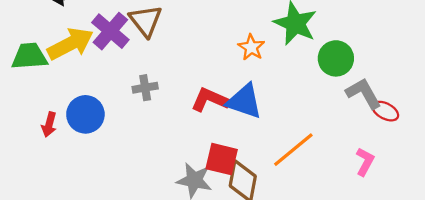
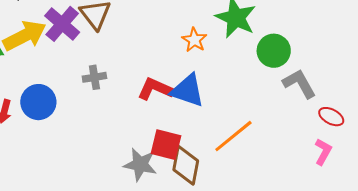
red ellipse: (385, 111) -> (331, 117), moved
pink L-shape: (365, 162) -> (323, 152), moved

